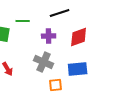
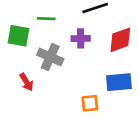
gray cross: (44, 62) -> (50, 57), moved

